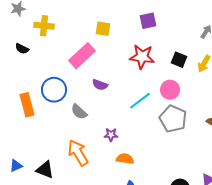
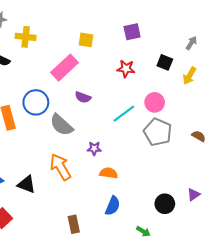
red star: (142, 57) -> (126, 69), size x0.7
black square: (179, 60) -> (165, 62), moved
gray semicircle: (79, 112) -> (61, 125), size x1.4

